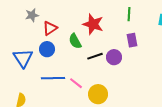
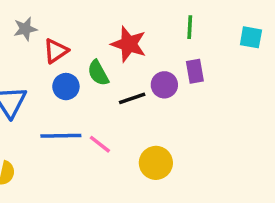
blue circle: (47, 49) -> (66, 87), moved
purple circle: (114, 57) -> (164, 85), moved
yellow circle: (98, 94) -> (156, 163), moved

